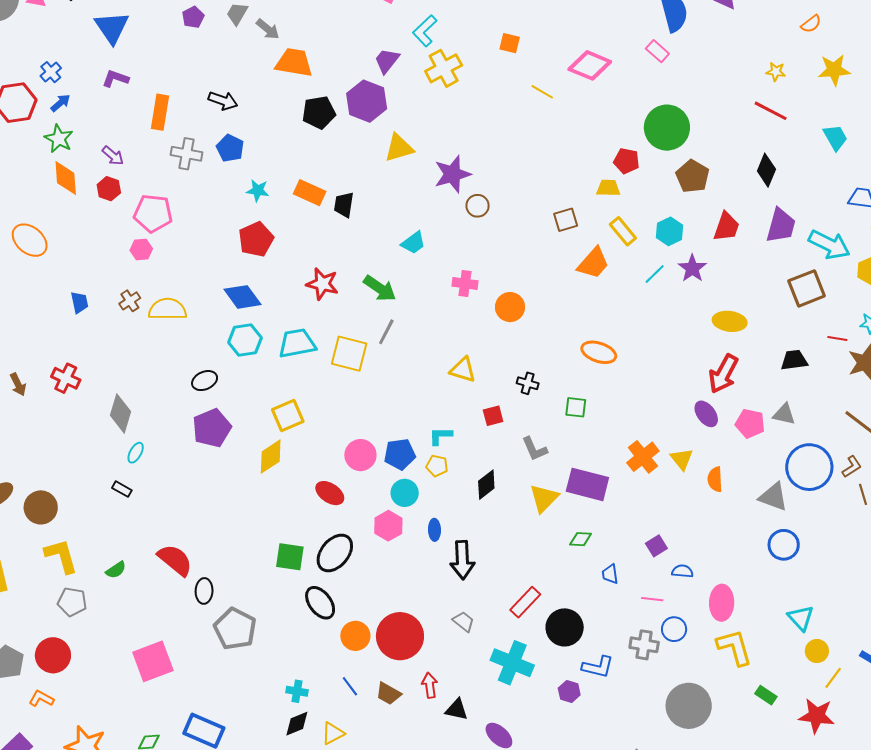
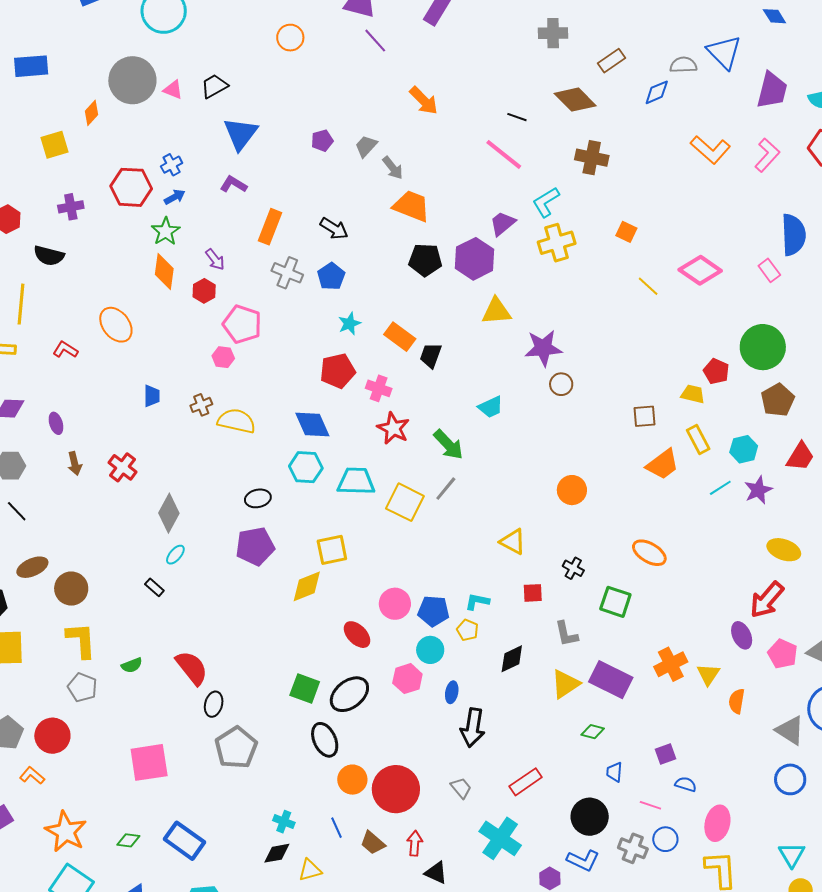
cyan star: (258, 190) -> (349, 324), turned 30
pink cross: (465, 284) -> (379, 388), moved
green square: (576, 407) -> (615, 602), size x1.4
black circle: (565, 627) -> (590, 817), moved

